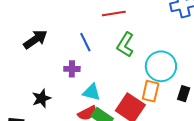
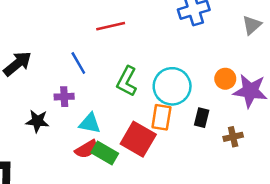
green L-shape: (125, 45) -> (127, 81), moved
black star: (41, 98) -> (37, 121), moved, turned 30

